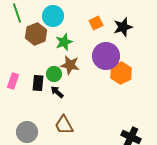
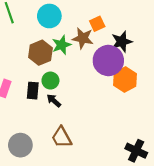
black star: (123, 27) -> (122, 42), moved
brown hexagon: (36, 34) -> (40, 53), moved
brown star: (70, 65) -> (83, 38), moved

